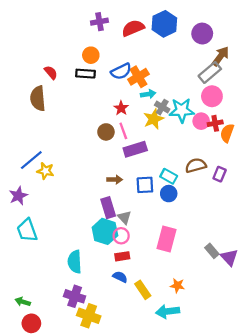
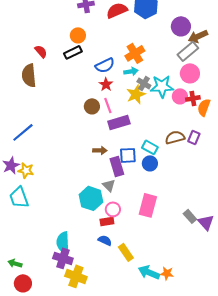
purple circle: (202, 34) -> (181, 26), moved
brown arrow: (221, 56) -> (198, 36), turned -150
blue semicircle: (121, 71) -> (105, 65), moved
black rectangle: (85, 74) -> (73, 52), turned -30
orange cross: (138, 77) -> (135, 53), moved
yellow star: (45, 171) -> (26, 170), moved
purple rectangle: (220, 174) -> (194, 137), moved
purple rectangle: (108, 208) -> (117, 166), moved
pink circle: (121, 236) -> (113, 209), moved
cyan semicircle: (75, 262) -> (63, 242), moved
orange star: (177, 285) -> (167, 273), moved
cyan arrow: (168, 311) -> (149, 272), turned 30

